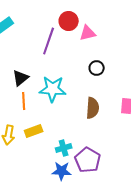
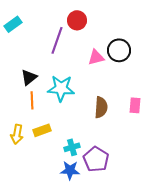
pink triangle: (88, 33) -> (96, 57), moved
black circle: (97, 68) -> (119, 50), moved, size x1.5

